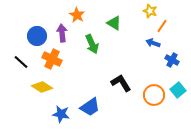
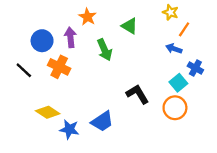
yellow diamond: (42, 87) -> (48, 112), moved
cyan square: (178, 90) -> (178, 83), moved

